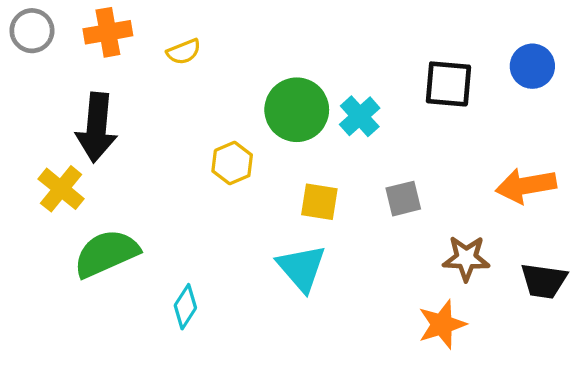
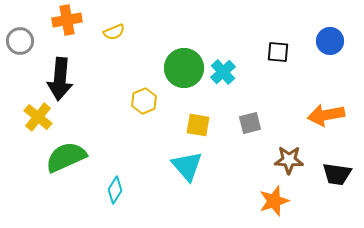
gray circle: (32, 31) -> (20, 41), moved
black square: (448, 84) -> (278, 52), size x0.7

